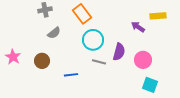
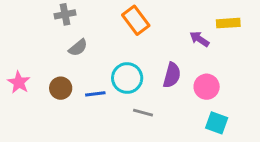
orange rectangle: (82, 14) -> (136, 20), moved
cyan circle: (93, 40) -> (127, 78), moved
gray line: (99, 62) -> (143, 113), moved
blue line: (71, 75) -> (95, 94), moved

